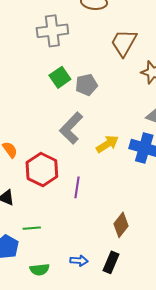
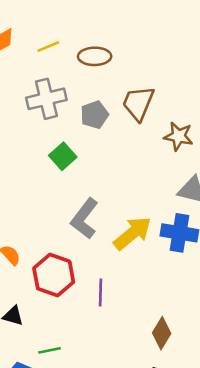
gray pentagon: (87, 85) -> (94, 115), moved
yellow arrow: (107, 144) -> (132, 233), size x1.4

